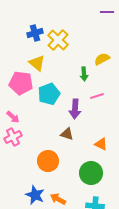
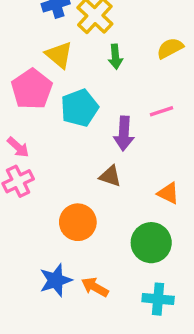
green arrow: (84, 74) -> (115, 57), moved
pink pentagon: (21, 83) -> (32, 89), turned 30
blue star: (35, 195) -> (56, 280), turned 30

